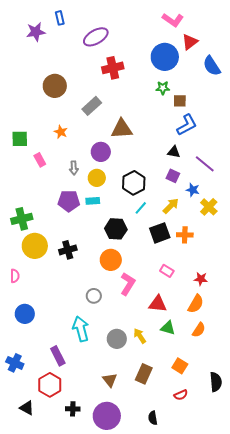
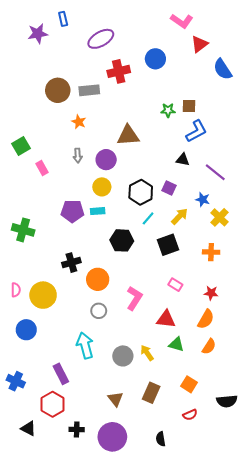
blue circle: (165, 57) -> (155, 59), moved, size x0.7
green star: (163, 88) -> (168, 110), moved
gray rectangle: (92, 106) -> (89, 90), moved, turned 36
orange star: (61, 132) -> (79, 122), moved
green square: (20, 139) -> (21, 146), turned -30
gray arrow: (74, 168) -> (78, 155), moved
purple square: (173, 176) -> (169, 188), moved
green cross: (22, 219) -> (23, 230), turned 30
orange cross: (185, 235) -> (211, 252), moved
yellow circle: (35, 246) -> (43, 295), moved
orange circle: (111, 260) -> (98, 279), moved
black semicircle: (216, 382) -> (227, 401), turned 90

